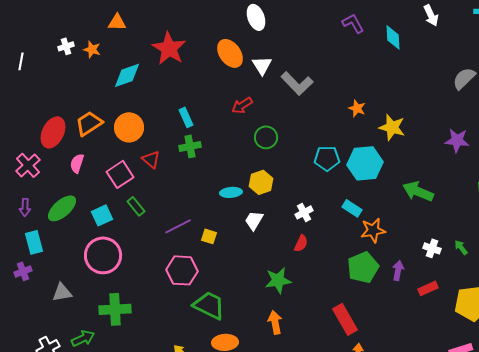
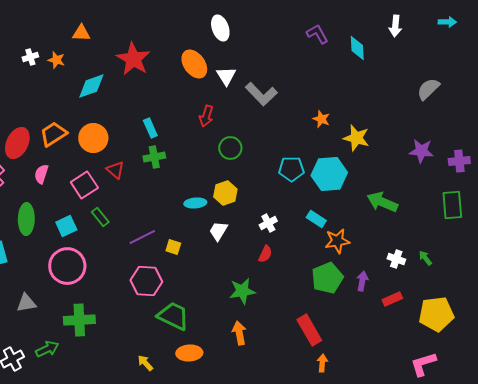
white arrow: (431, 15) -> (395, 26), turned 30
red arrow: (242, 105) -> (206, 116), turned -40
green ellipse: (62, 208) -> (26, 219), turned -48

